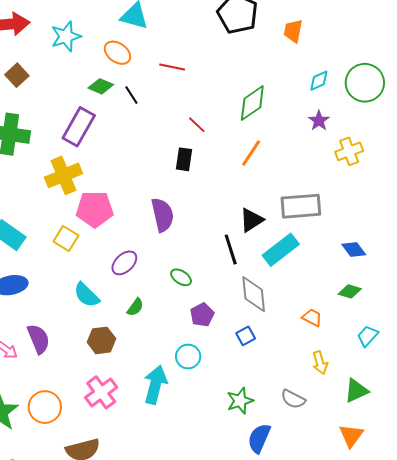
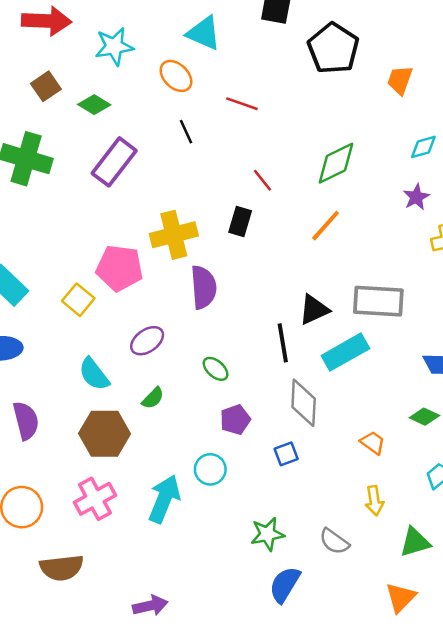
green diamond: (101, 86) -> (94, 105), moved
yellow cross: (63, 175) -> (174, 235), moved
brown hexagon: (101, 340) -> (105, 434), size x1.4

